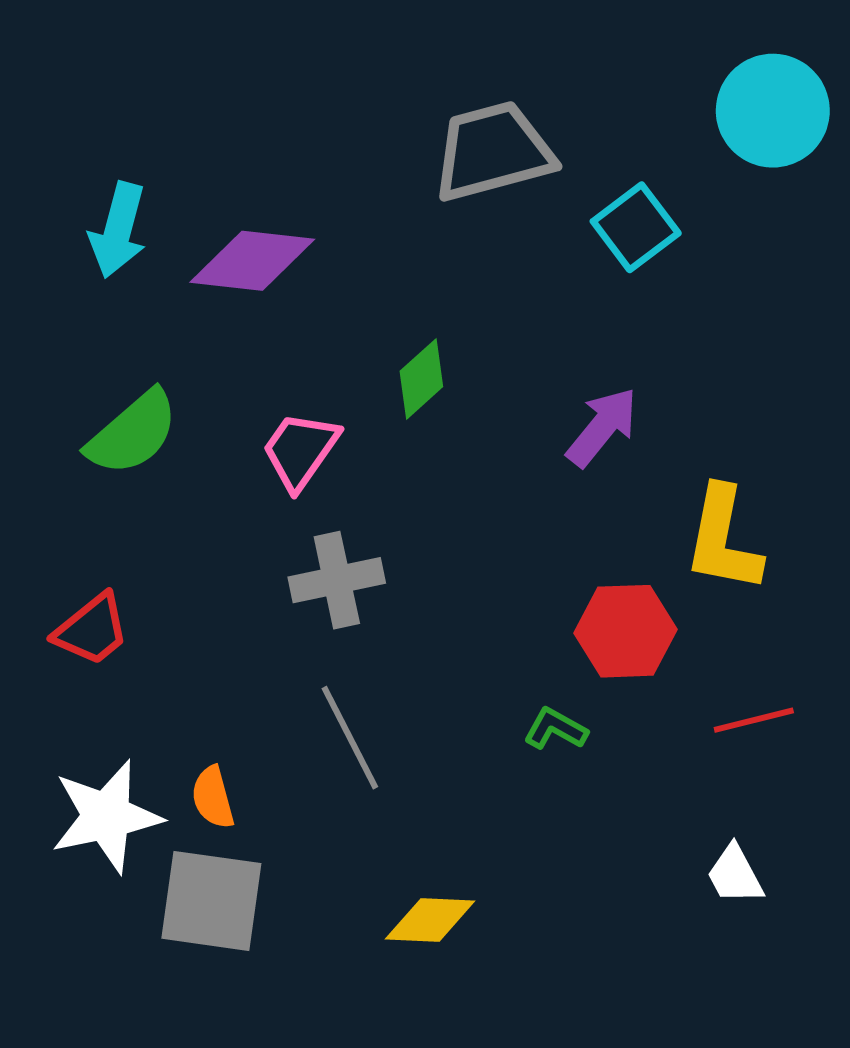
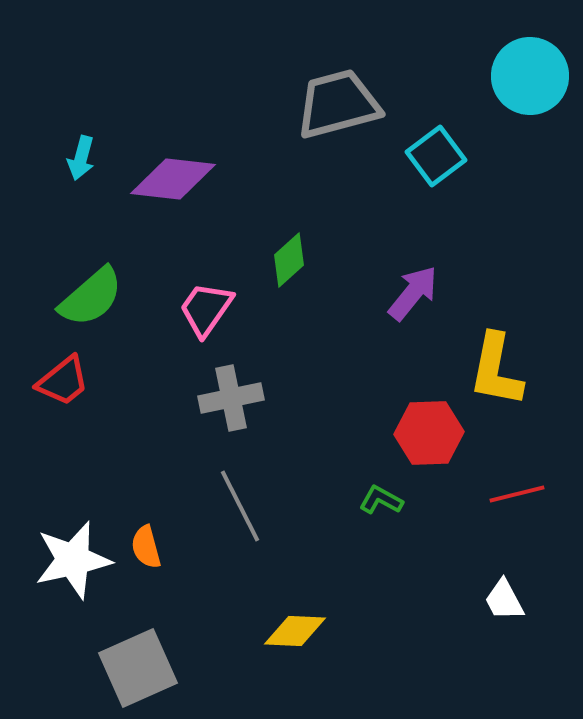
cyan arrow: (118, 230) -> (81, 158), size x0.7
red trapezoid: (92, 630) -> (63, 381), moved
gray square: (211, 901) -> (138, 668), moved, turned -32

